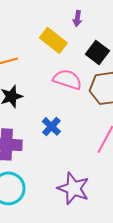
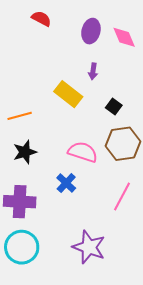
black square: (97, 52) -> (114, 107), size x0.7
pink semicircle: (67, 79) -> (83, 152), moved

